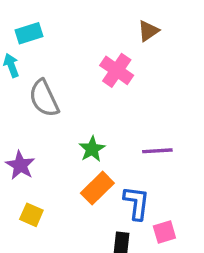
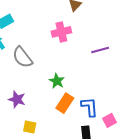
pink cross: (117, 70) -> (61, 32), turned -36
purple line: (157, 151) -> (100, 50), moved

